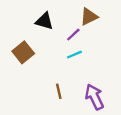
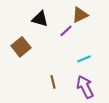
cyan line: (74, 55) -> (84, 59), moved

